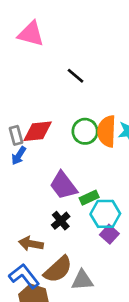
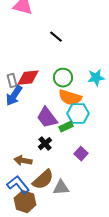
orange semicircle: (107, 131) -> (70, 98), moved, turned -75
blue arrow: (19, 156) -> (14, 96), size x1.5
cyan hexagon: (105, 214) -> (78, 114), moved

